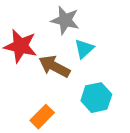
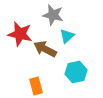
orange rectangle: (42, 117) -> (36, 86), turned -60

